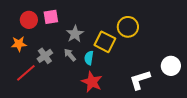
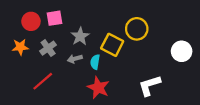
gray arrow: (70, 55) -> (75, 59), turned -64
gray cross: (45, 56) -> (48, 48), moved
white circle: (171, 66) -> (182, 51), moved
red line: (26, 73) -> (43, 81), moved

